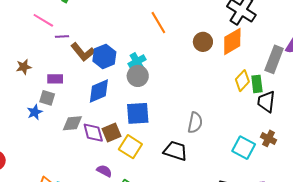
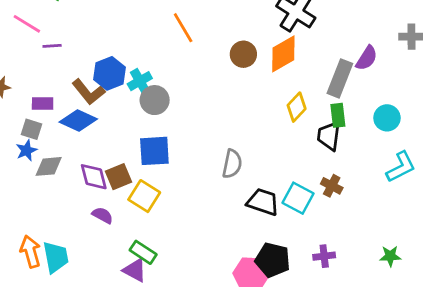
brown L-shape: (83, 52) -> (89, 92), moved
cyan cross: (137, 62) -> (140, 81), moved
green rectangle: (257, 84) -> (338, 115), moved
blue diamond: (99, 91) -> (78, 120), moved, turned 48
blue star: (35, 112) -> (27, 150), moved
gray diamond: (72, 123) -> (49, 166), moved
black trapezoid: (175, 151) -> (263, 202), moved
purple semicircle: (104, 171) -> (102, 215), moved

